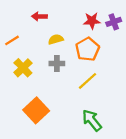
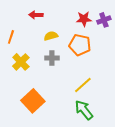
orange line: (12, 40) -> (11, 37), turned -40
orange pentagon: (87, 49) -> (80, 45), turned -30
yellow line: (87, 81) -> (83, 85), moved

